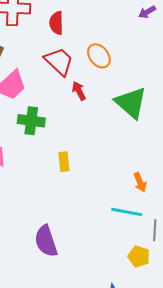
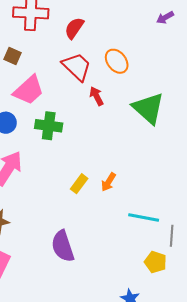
red semicircle: (56, 23) -> (74, 28), turned 35
yellow rectangle: (64, 162) -> (79, 184), moved, turned 42
orange arrow: (140, 182) -> (108, 182), moved, turned 54

